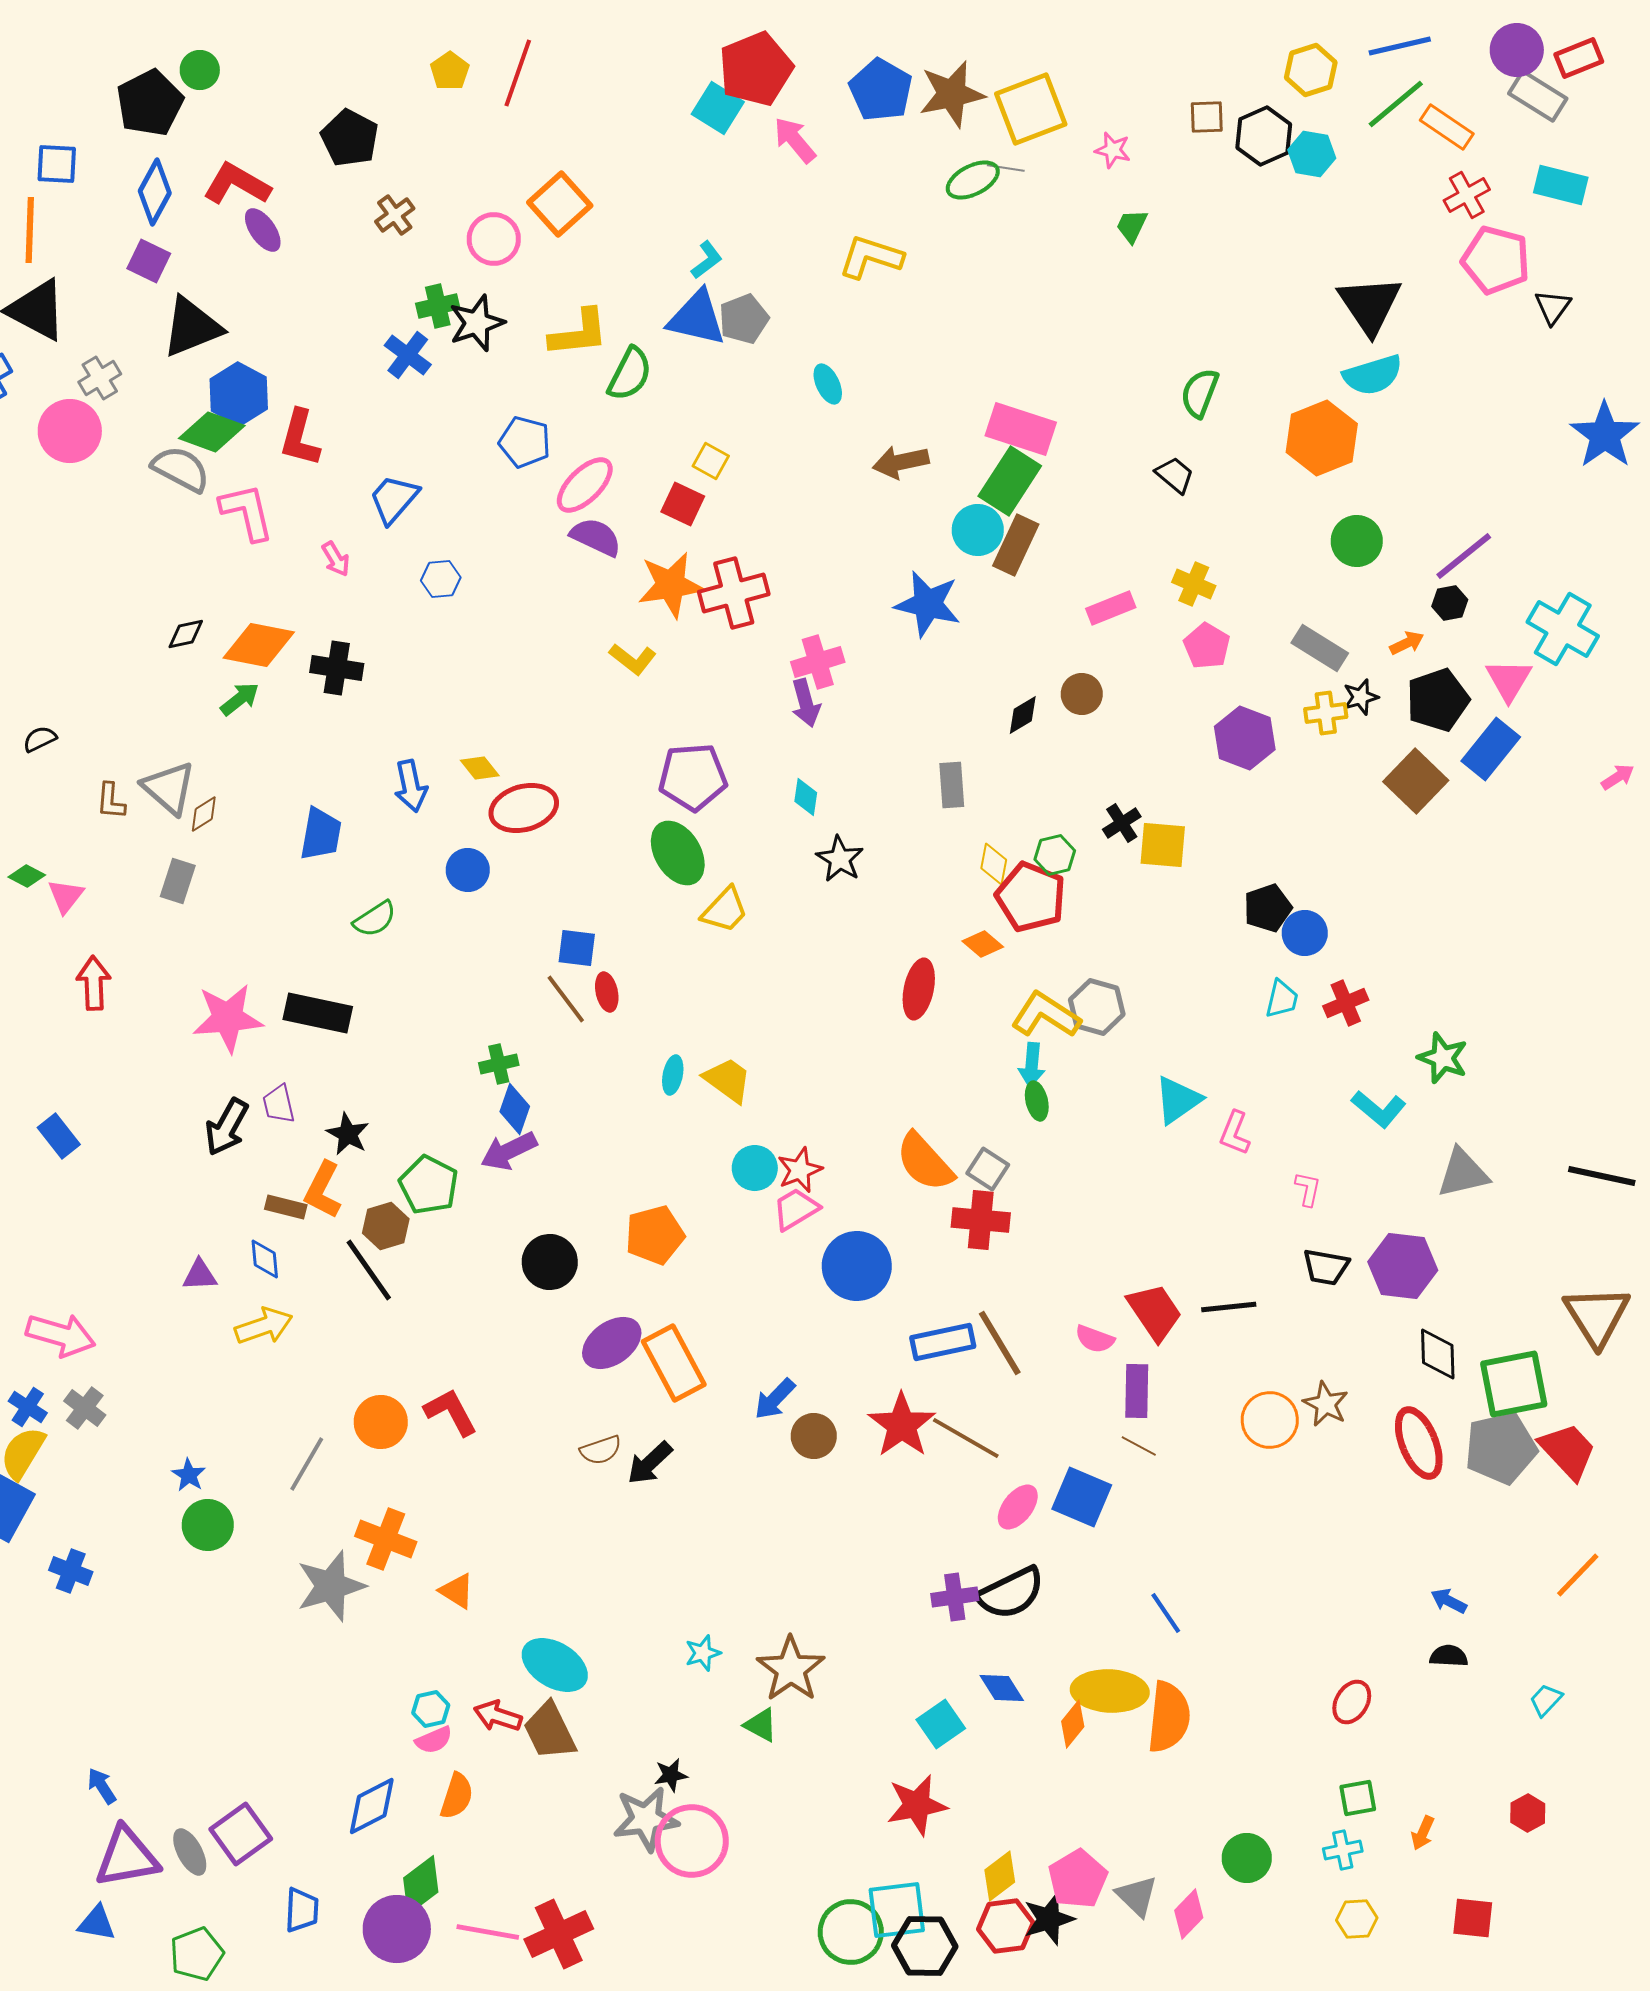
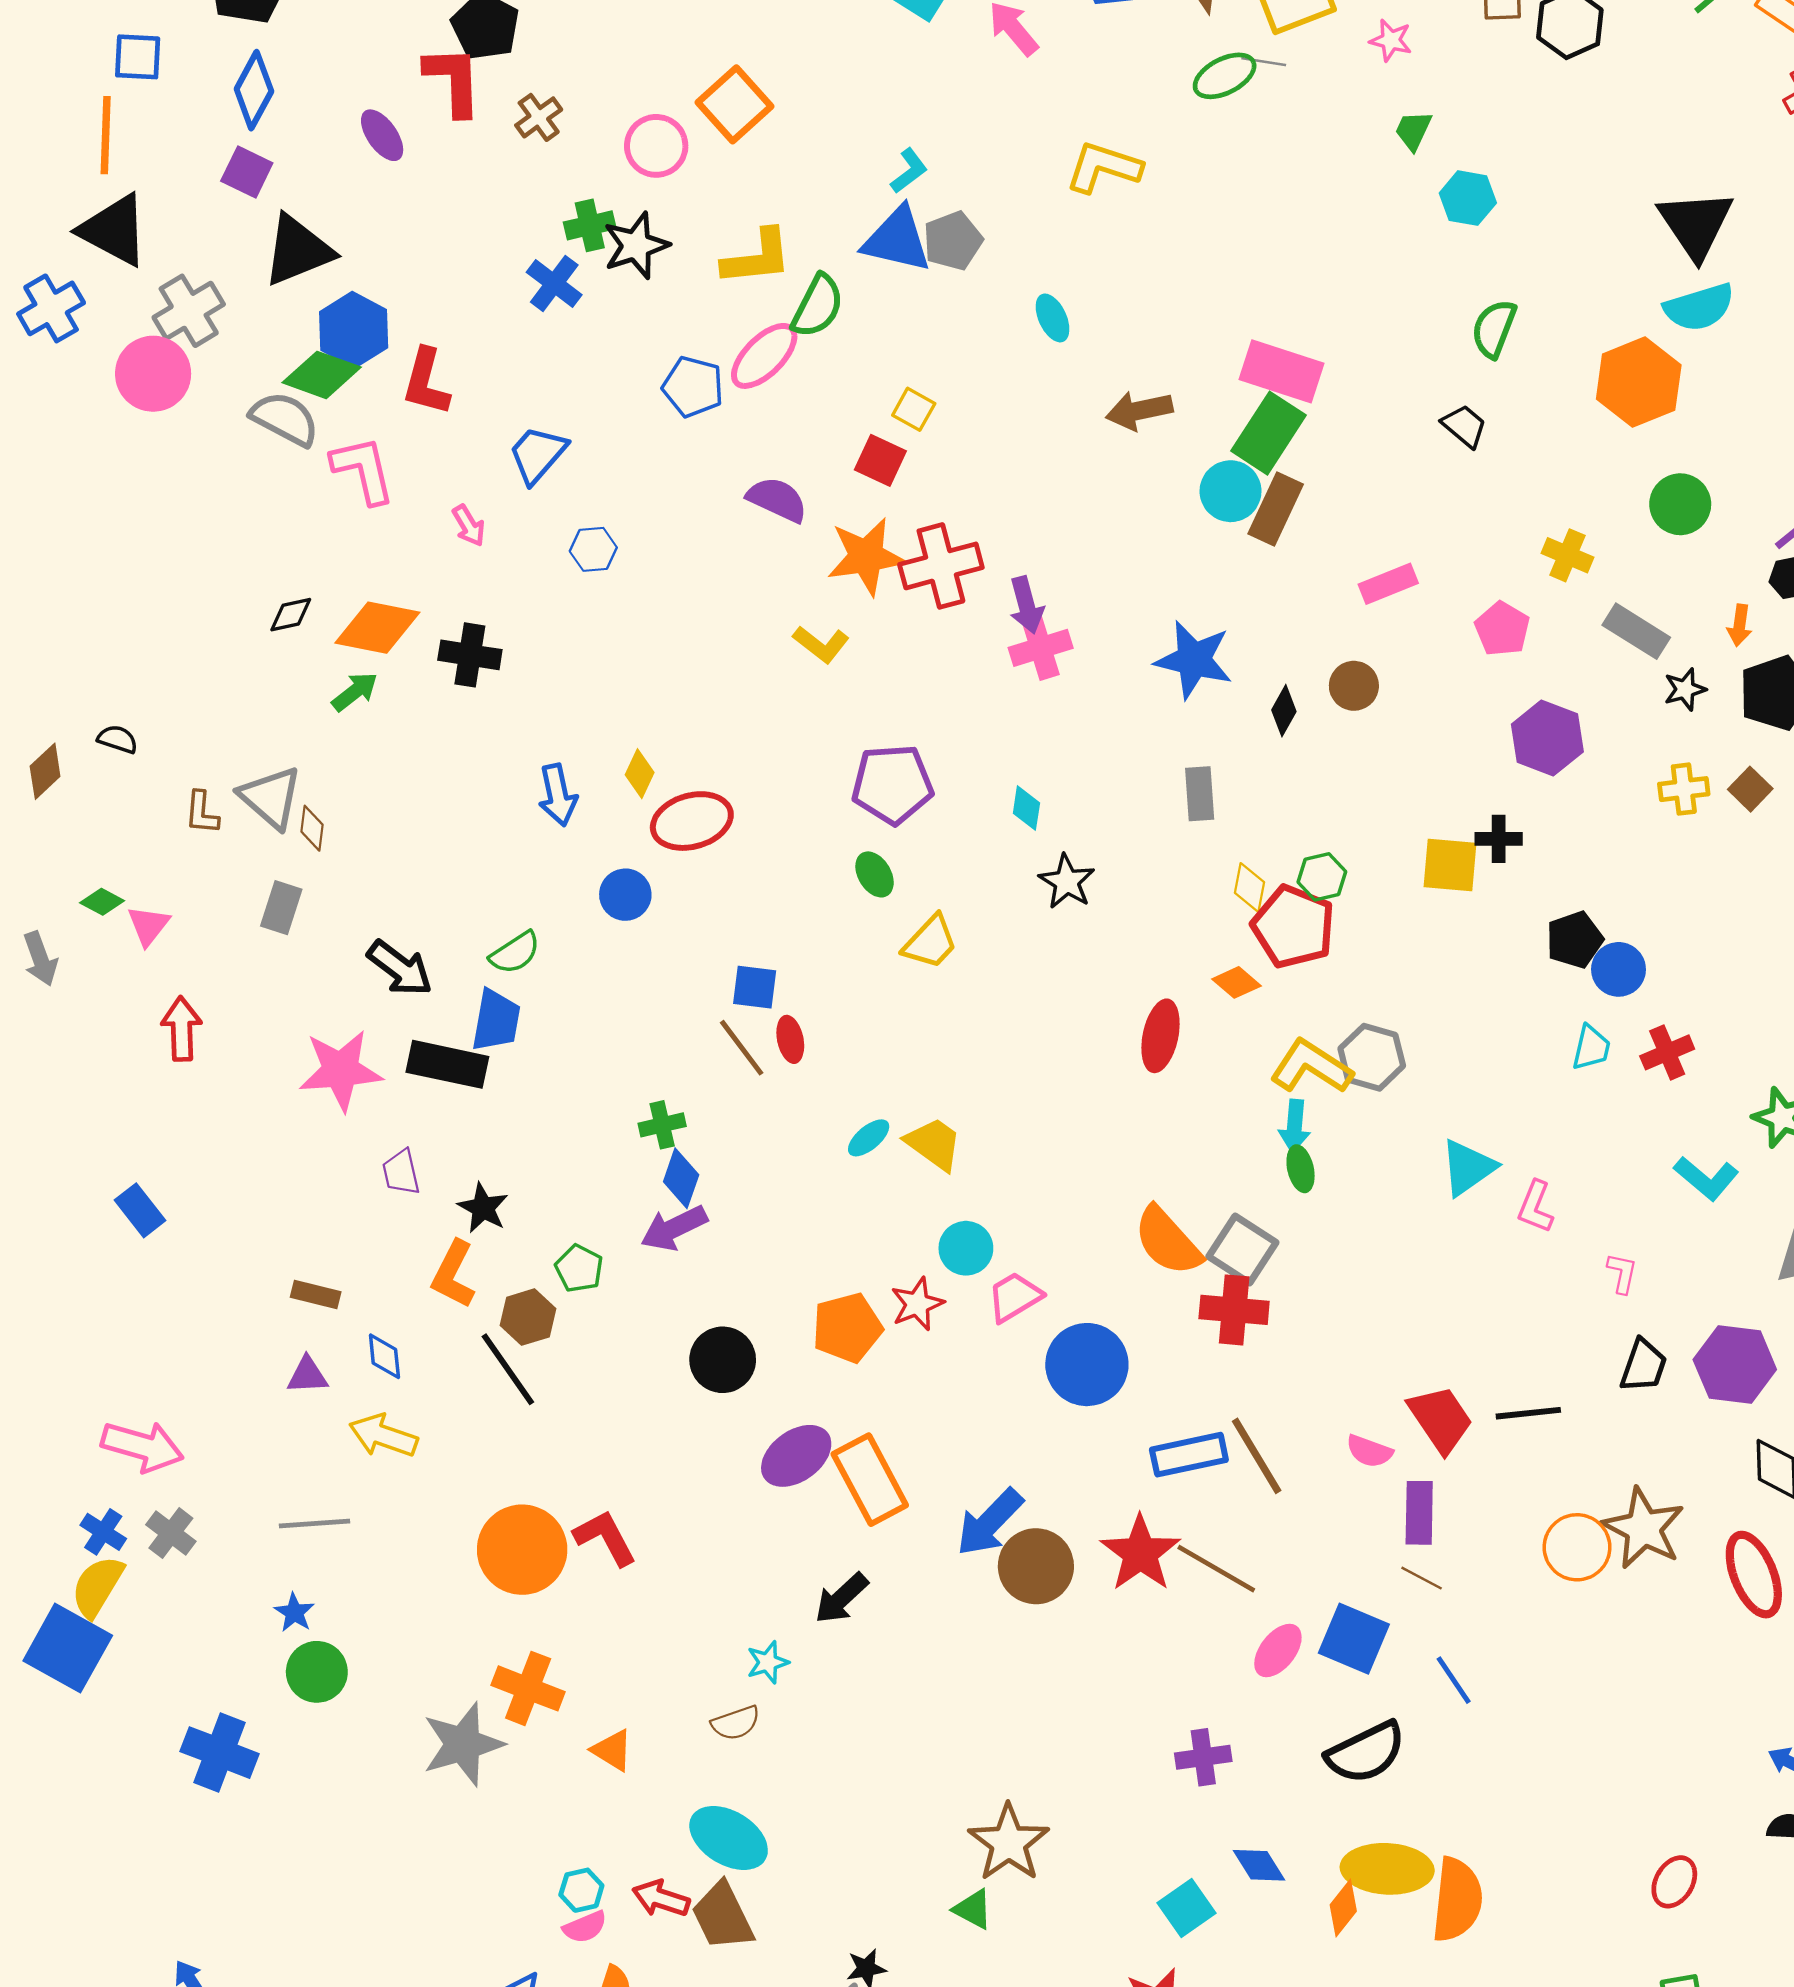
cyan hexagon: (1312, 154) -> (1468, 198), moved
red L-shape: (237, 184) -> (453, 81), moved, turned 58
gray cross: (100, 378) -> (189, 311), size x1.4
pink ellipse: (585, 485) -> (764, 356), moved
yellow cross: (1194, 584) -> (1568, 555), moved
blue star: (928, 604) -> (1194, 660), moved
orange arrow: (1407, 643) -> (1740, 625), turned 124
purple arrow: (806, 703) -> (1026, 605), moved
yellow cross: (1326, 713) -> (1684, 789), moved
black diamond: (1023, 715) -> (1284, 711), turned -30
black semicircle: (40, 739) -> (117, 739), turned 44
yellow diamond: (480, 768) -> (640, 774), turned 63
brown square: (1416, 781) -> (1750, 789), size x0.6
brown diamond: (204, 814) -> (312, 828), turned -51
black cross: (1122, 823) -> (1499, 839), moved, turned 33
blue trapezoid: (321, 834) -> (496, 1020), moved
green ellipse: (678, 853) -> (875, 874), size x0.6
cyan ellipse: (673, 1075) -> (869, 1138), turned 39
black arrow: (227, 1127) -> (400, 968), moved, turned -82
gray square: (988, 1169) -> (1242, 1249), size x1.4
red star: (800, 1170) -> (917, 1304), moved
green pentagon: (429, 1185) -> (579, 1268), size x0.7
brown rectangle: (286, 1207) -> (316, 1295), moved
black trapezoid: (1326, 1267) -> (1643, 1366), turned -81
yellow arrow: (264, 1326) -> (383, 1436), turned -142
blue arrow: (775, 1399) -> (990, 1522), size x1.4
brown star: (1326, 1404) -> (1643, 1528), size x1.5
orange circle: (381, 1422) -> (522, 1550), size x1.4
brown circle: (814, 1436) -> (1036, 1566), size x1.4
brown semicircle: (601, 1450) -> (736, 1723), moved
gray line: (307, 1464) -> (314, 1524), moved, turned 56
blue cross: (71, 1571) -> (220, 1753), moved, size x1.5
black semicircle: (1011, 1593) -> (1366, 1753), moved
blue line: (1166, 1613) -> (1454, 1680), moved
cyan star: (703, 1653) -> (768, 1662), moved

